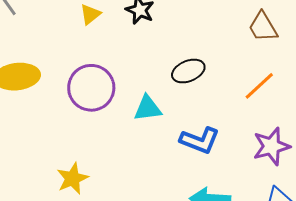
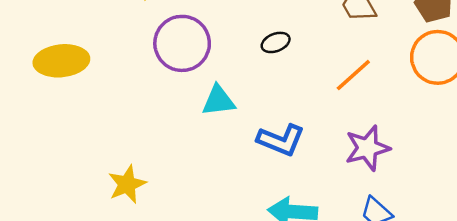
black ellipse: (188, 71) -> (276, 42), moved, size x0.7
purple circle: (91, 88) -> (182, 43), moved

